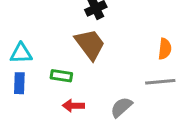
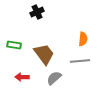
brown trapezoid: (90, 44) -> (44, 54), moved
green rectangle: (61, 76) -> (14, 45), moved

